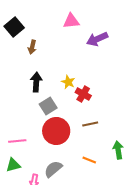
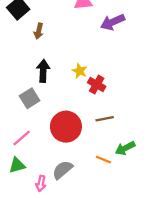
gray square: (48, 106) -> (30, 98), moved
pink line: (17, 141) -> (22, 138), turned -36
green arrow: (118, 150) -> (125, 148), moved, turned -108

